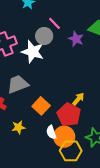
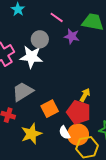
pink line: (55, 23) -> (57, 17), moved
orange square: (41, 106) -> (50, 109), turned 30
yellow star: (18, 127) -> (31, 134), size x1.5

